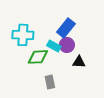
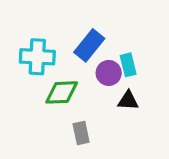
blue rectangle: (66, 28) -> (89, 45), moved
cyan rectangle: (54, 46) -> (128, 65), moved, turned 48

